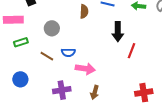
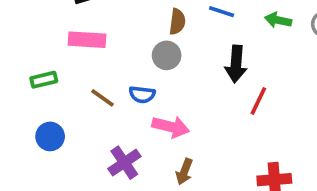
pink rectangle: (13, 20) -> (87, 40), moved
gray circle: (52, 28) -> (167, 55), moved
green rectangle: (21, 42) -> (44, 80), moved
purple cross: (62, 90) -> (124, 163), turned -30

